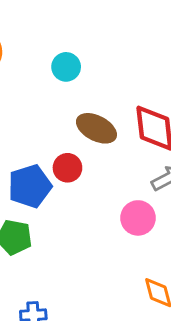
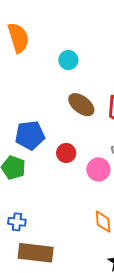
red circle: (67, 168) -> (66, 153), moved

